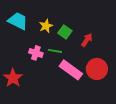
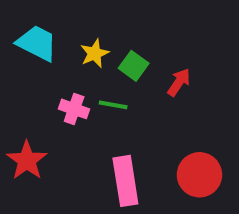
red circle: (97, 69) -> (199, 175), moved
pink rectangle: (71, 70) -> (125, 181), moved, turned 45

